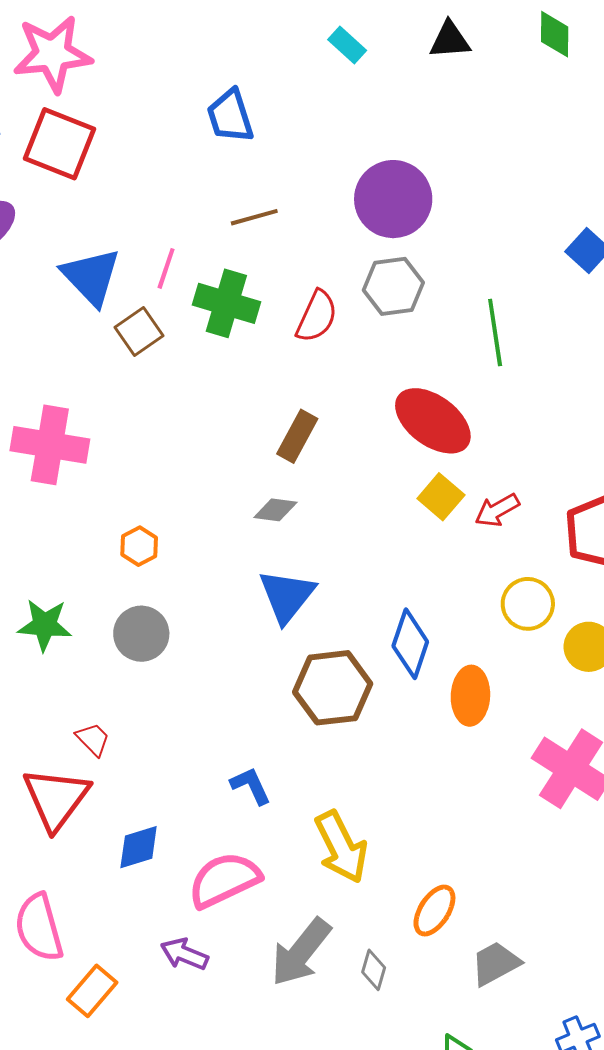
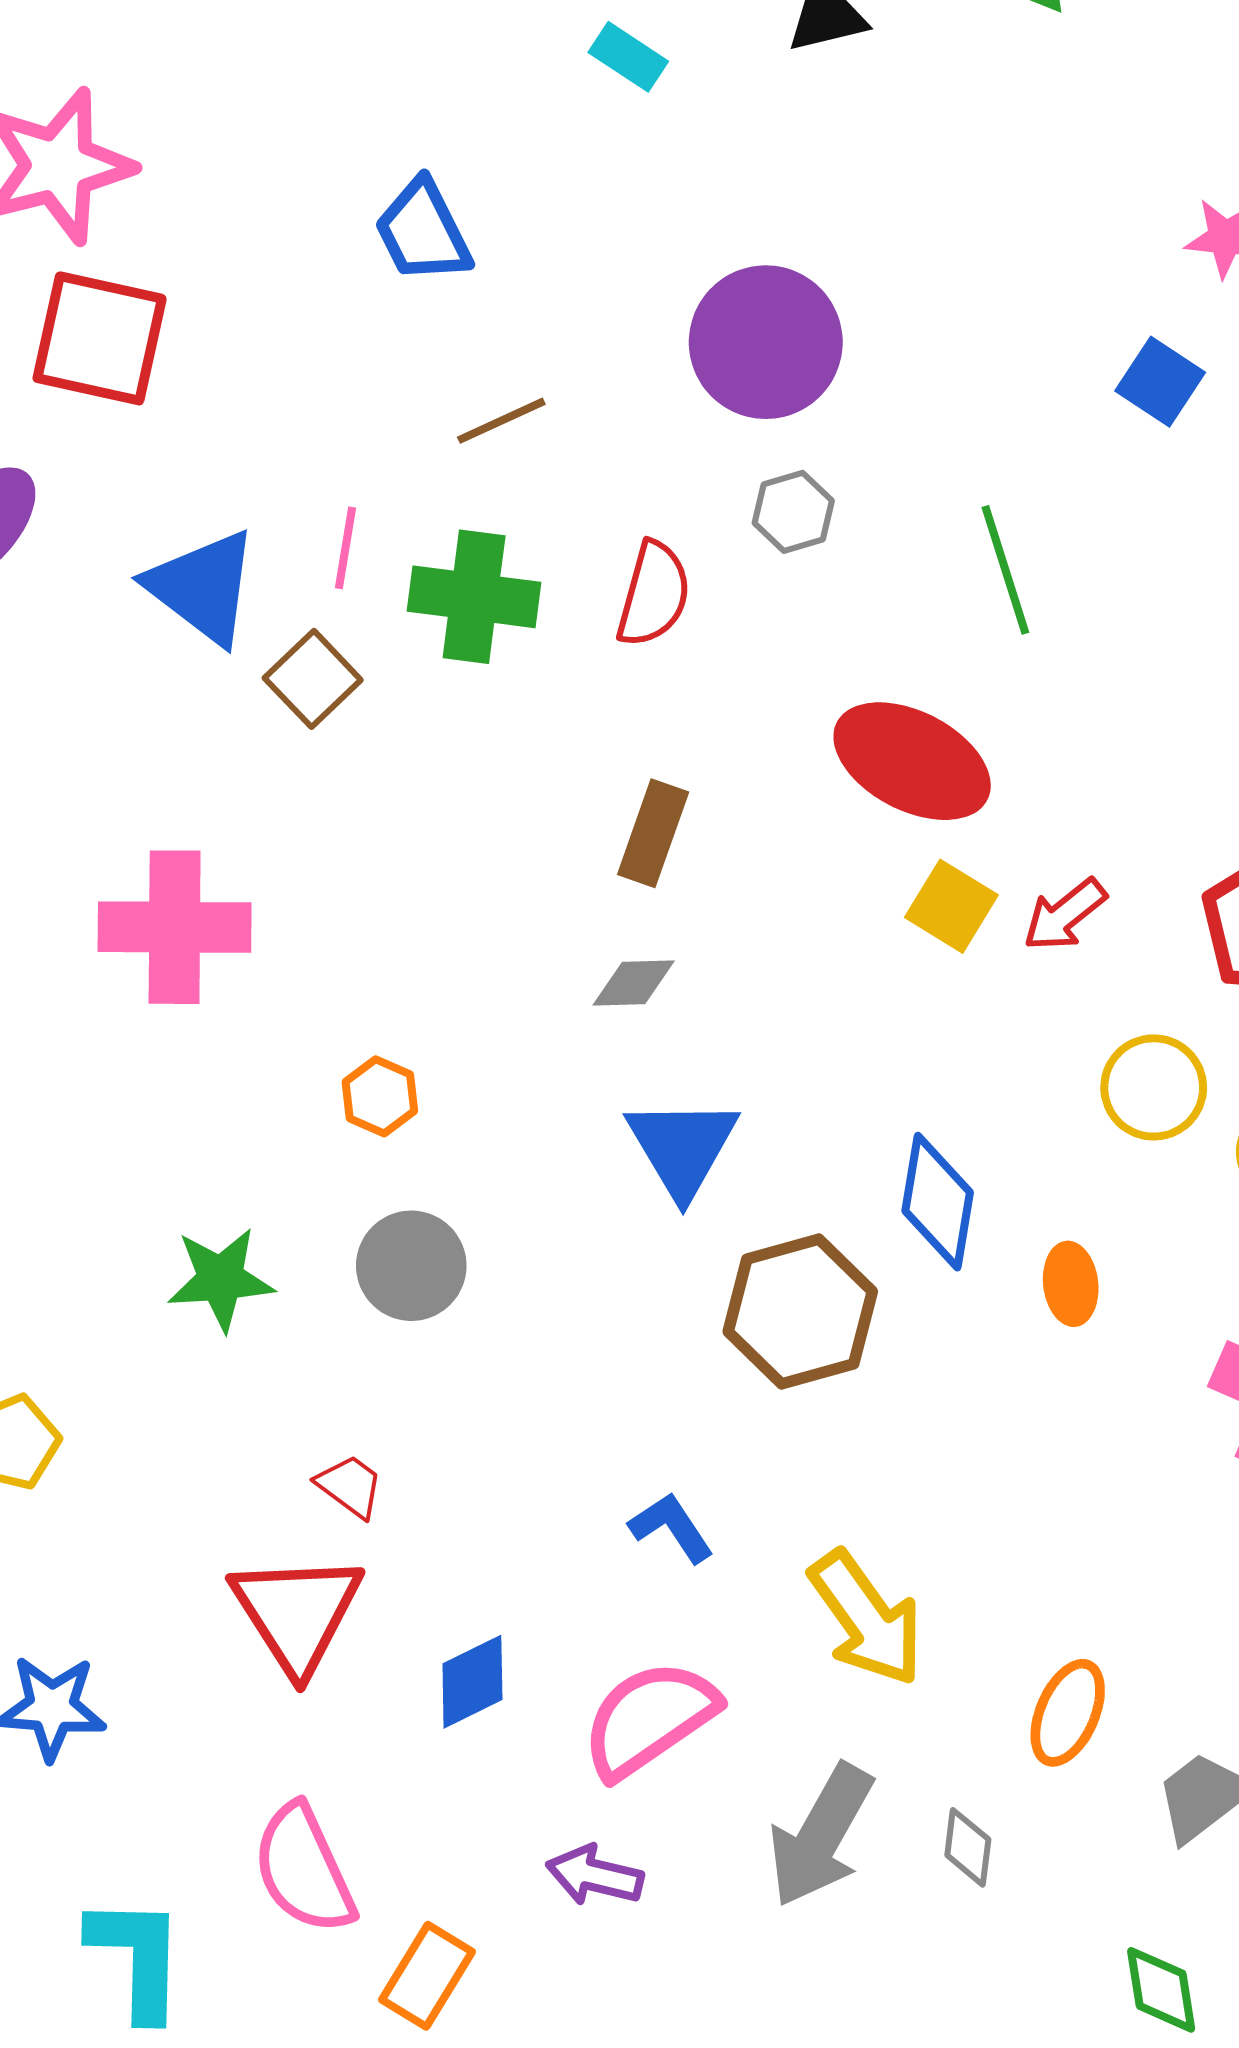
gray hexagon: (393, 286) -> (793, 512), size x0.7
orange ellipse: (470, 696) -> (1071, 1284), size x0.7

